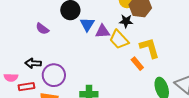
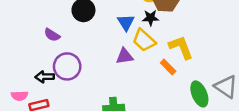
blue triangle: (87, 24) -> (126, 22), moved
purple triangle: (103, 31) -> (125, 56), moved
purple circle: (54, 75) -> (67, 66), moved

